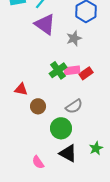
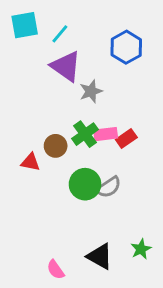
gray star: (74, 38) -> (91, 91), moved
brown circle: (38, 106) -> (56, 146), moved
green circle: (61, 128) -> (85, 184), moved

